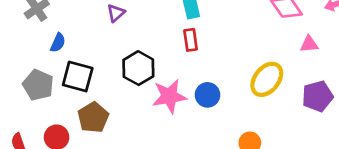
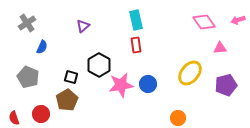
black square: (78, 77) -> (71, 77), moved, size x0.6

